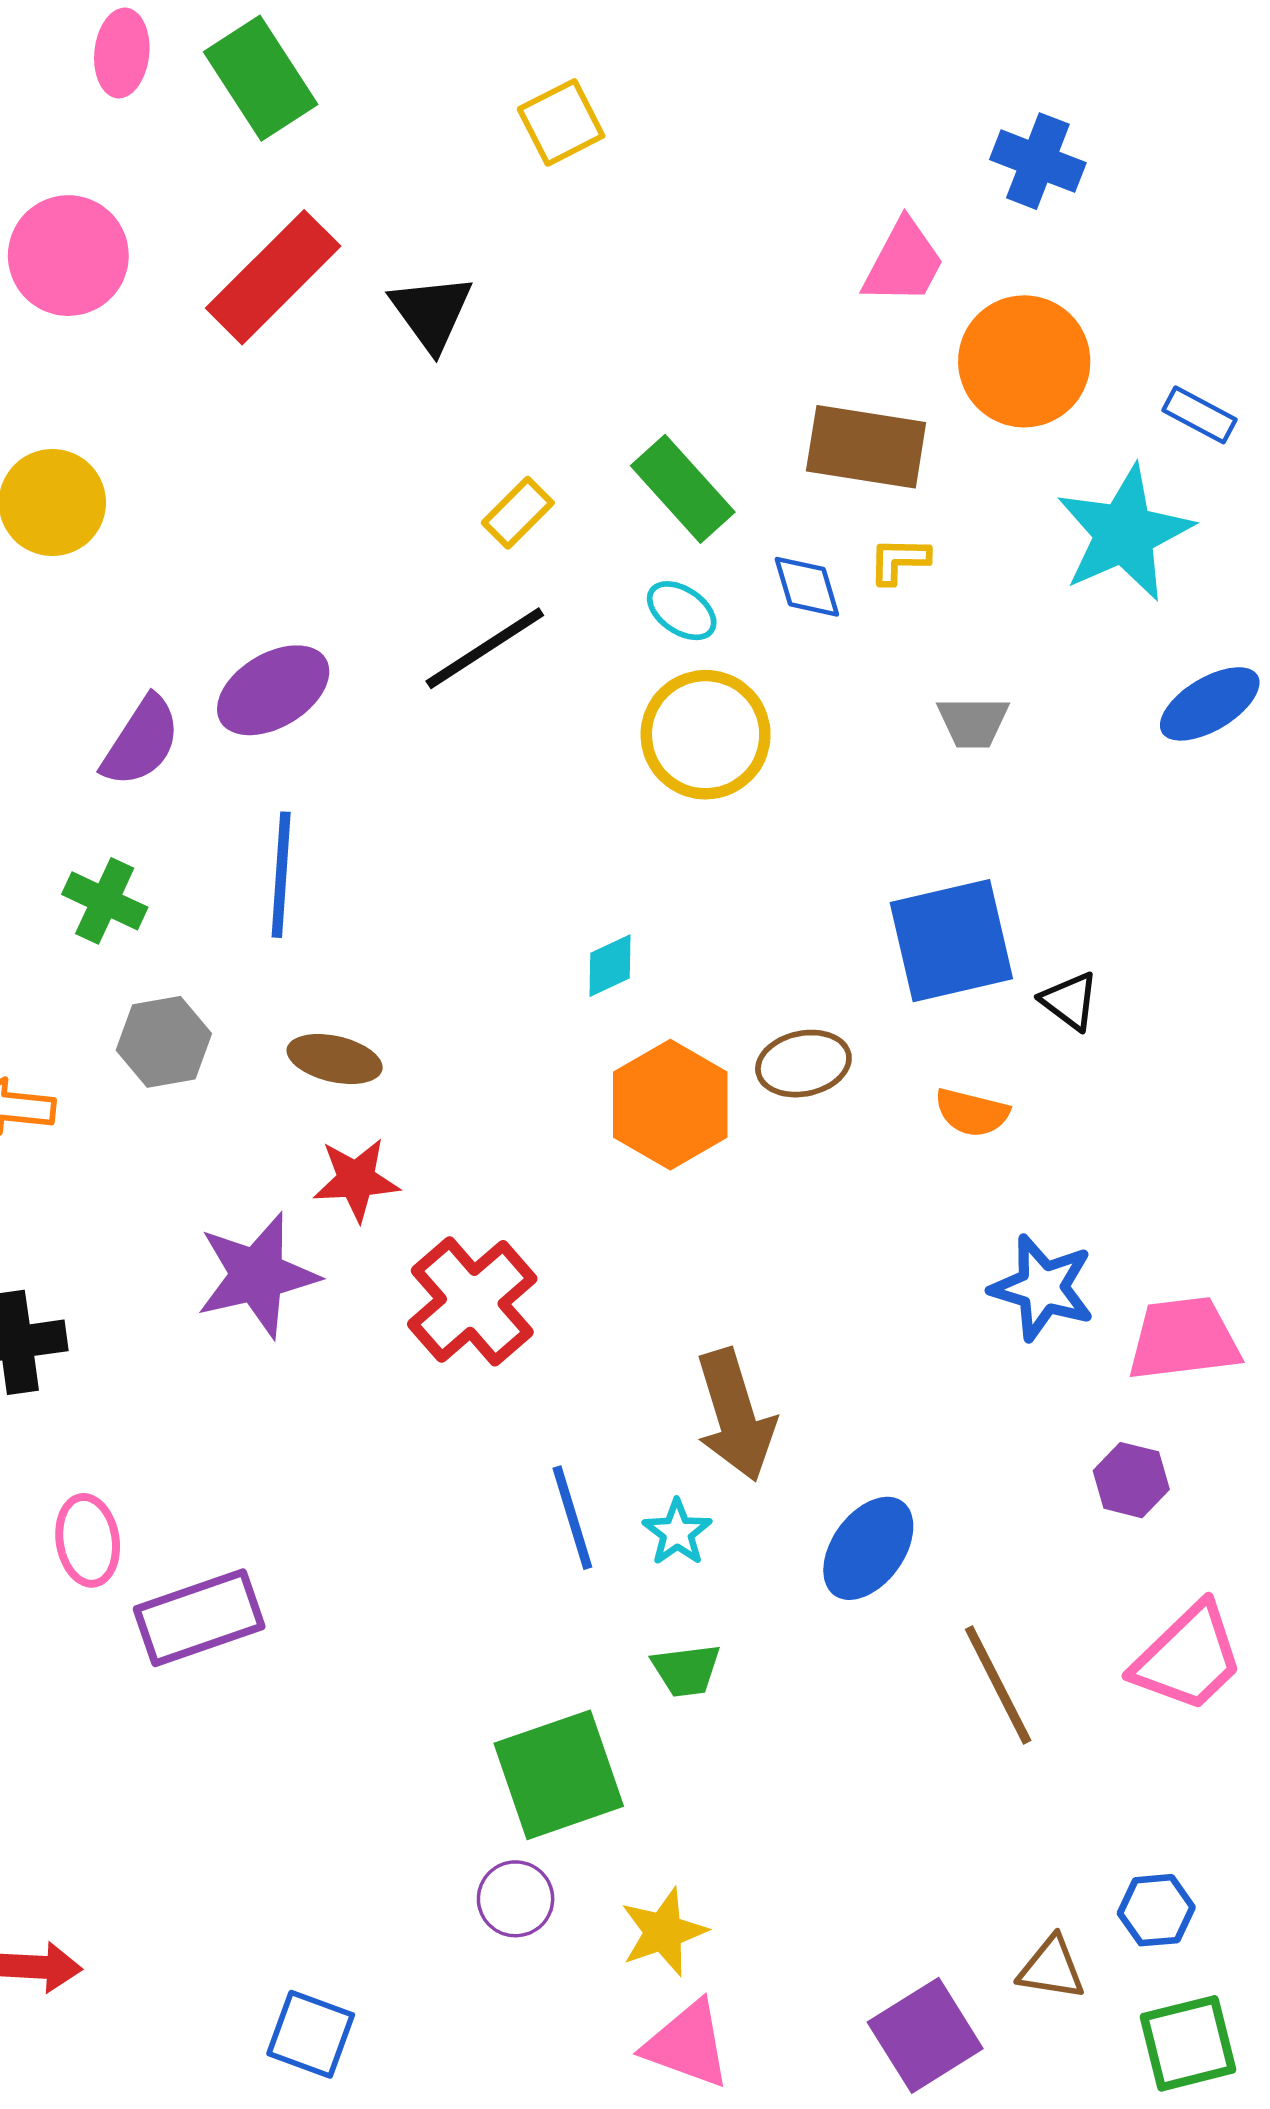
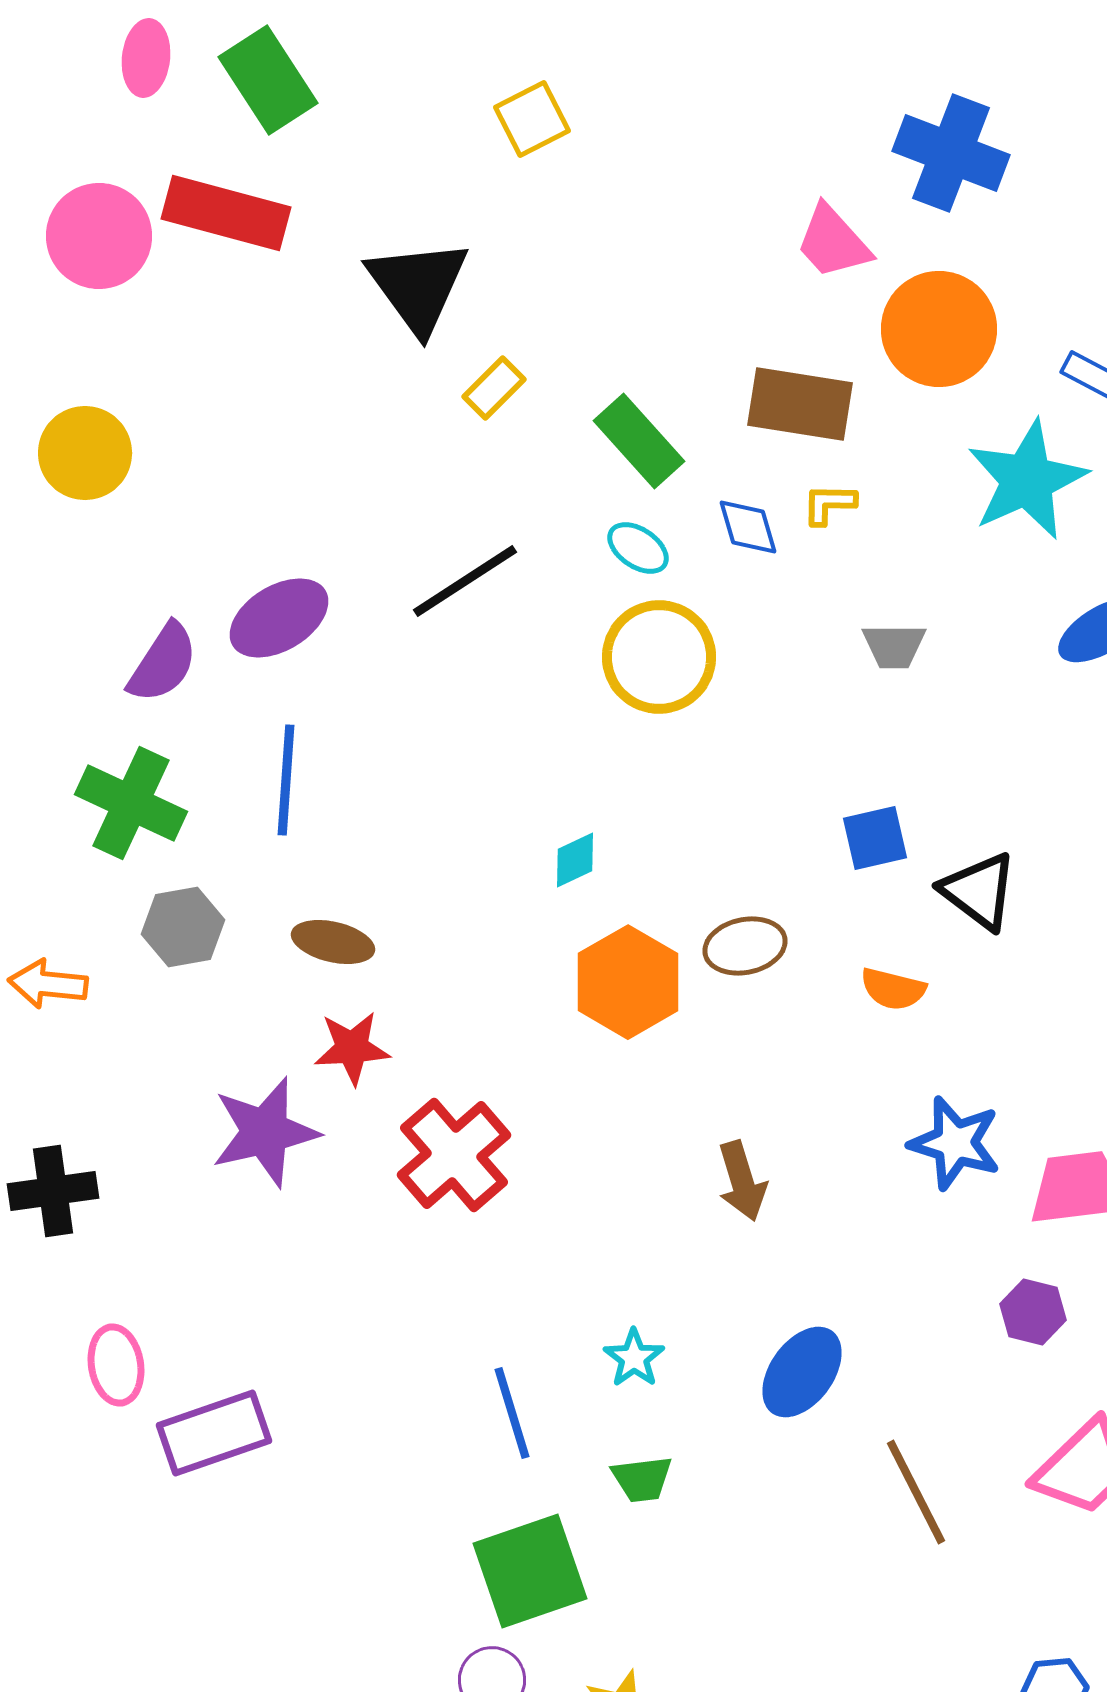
blue cross: (1038, 161) -> (951, 153), size x1.4
pink trapezoid: (904, 262) -> (833, 242), turned 110
red rectangle: (273, 277) -> (226, 213), moved, turned 60
black triangle: (431, 312) -> (418, 286), size x1.4
yellow rectangle: (518, 513) -> (494, 388), moved
green cross: (105, 901) -> (131, 803), size x1.5
blue square: (951, 941) -> (875, 838), size x0.6
black triangle: (1070, 1001) -> (979, 891), size x1.5
brown arrow: (735, 1415) -> (742, 1181), moved, size x0.7
blue line: (572, 1518) -> (512, 1413), moved

